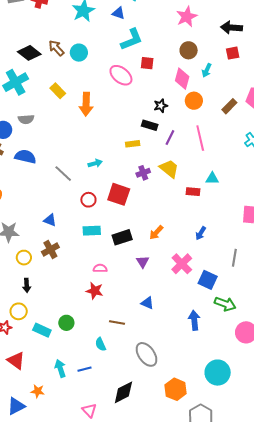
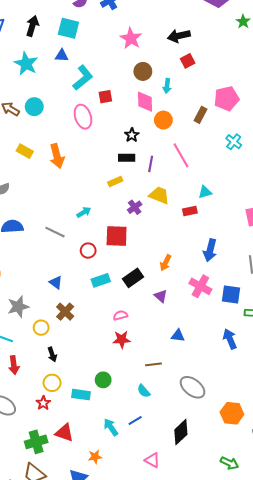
pink ellipse: (121, 75) -> (83, 117), turned 50
blue triangle: (50, 220) -> (56, 282), turned 32
blue arrow: (201, 233) -> (210, 250), size x1.5

